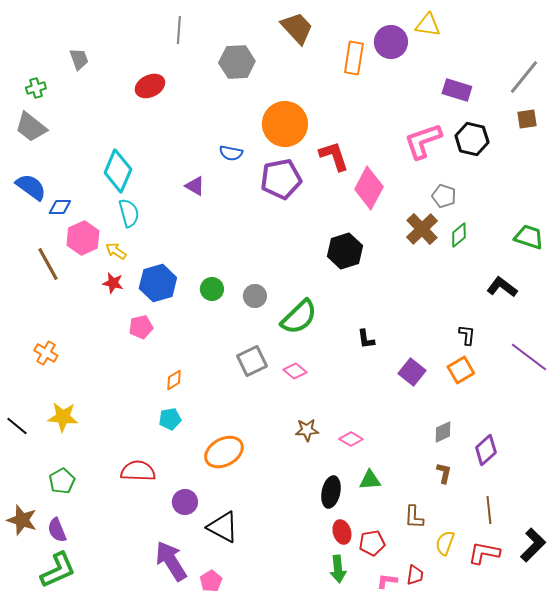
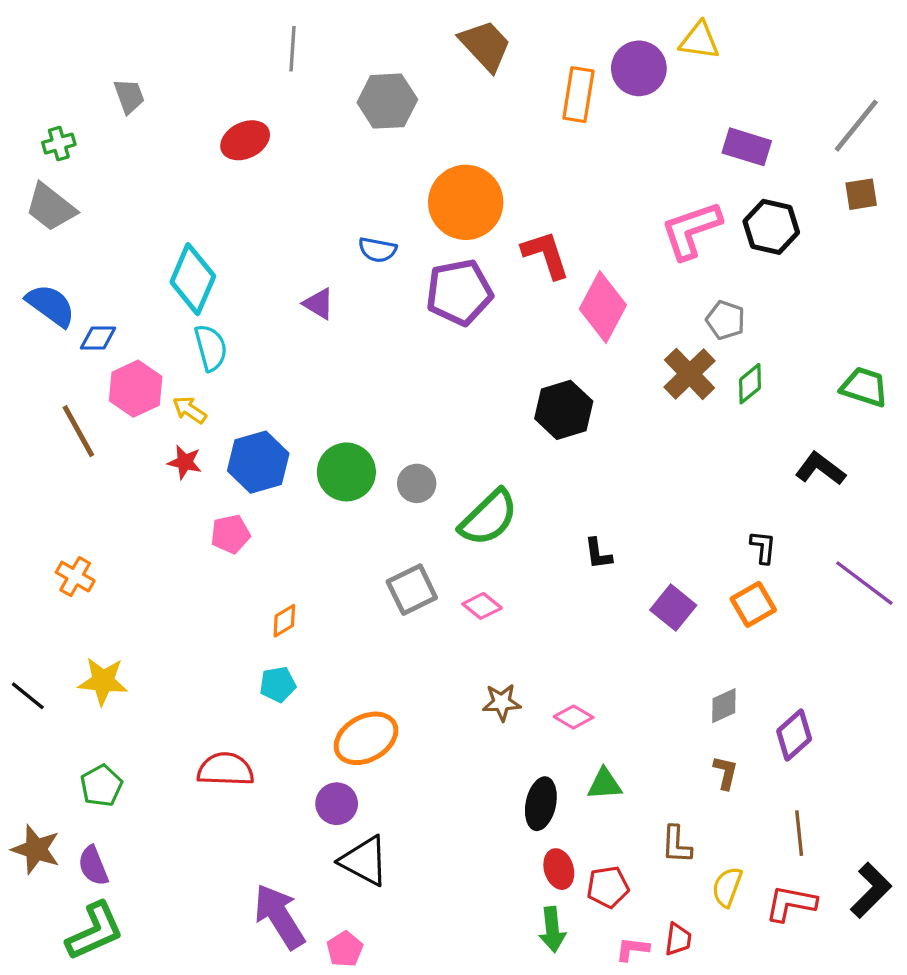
green circle: (212, 289) -> (346, 472), size x1.5
purple circle: (185, 502) -> (337, 804), moved

